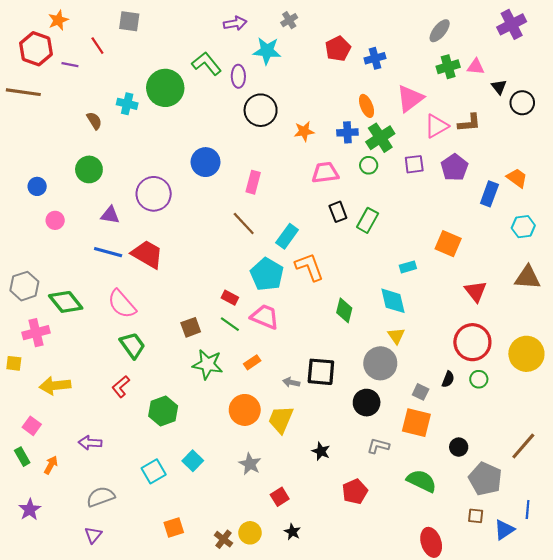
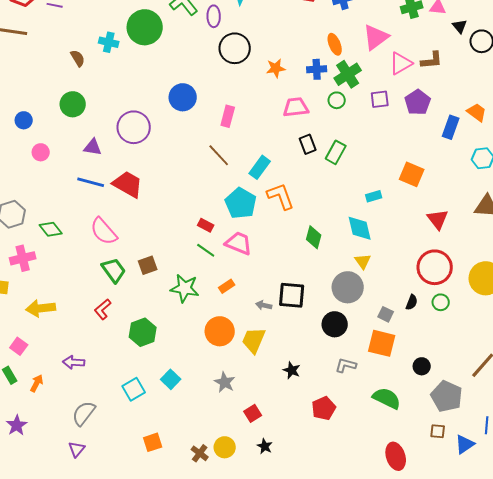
green diamond: (66, 302) -> (51, 229), size x0.7
brown square: (191, 327) -> (148, 265), moved
gray semicircle: (101, 497) -> (84, 413), turned -32

